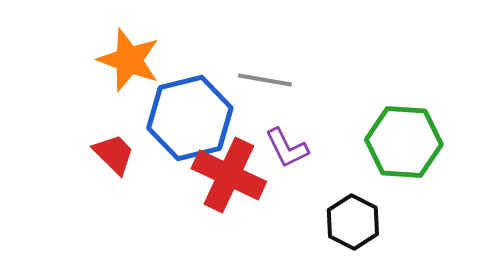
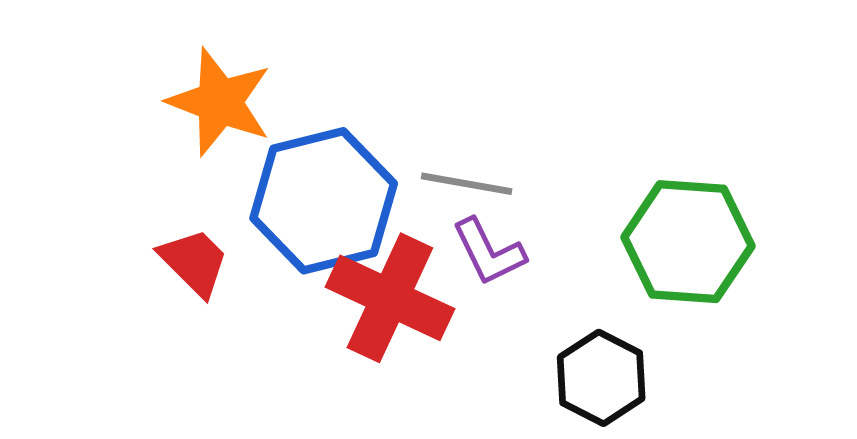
gray line: (265, 80) -> (467, 184), moved

